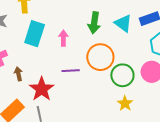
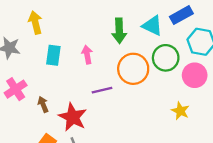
cyan rectangle: (35, 34) -> (53, 55), size x0.7
green circle: (122, 75) -> (166, 58), moved
yellow star: (125, 103) -> (180, 111), moved

